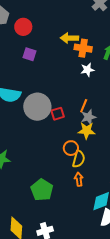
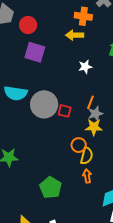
orange cross: (83, 48) -> (83, 16), moved
purple square: (29, 54) -> (35, 52), size x1.5
white star: (87, 70) -> (85, 67), moved
red square: (58, 114) -> (65, 111), turned 32

